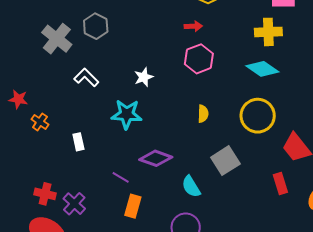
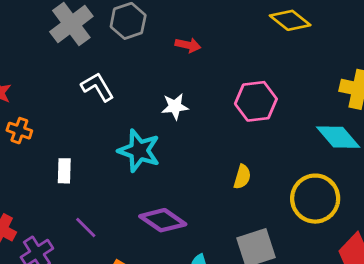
red arrow: (193, 26) -> (188, 45), moved
orange cross: (40, 122) -> (19, 131), turned -30
purple line: (121, 177) -> (86, 227), moved

